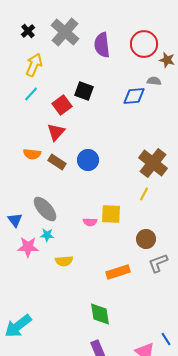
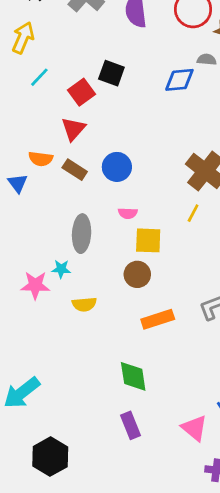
yellow arrow: (34, 65) -> (23, 38), moved
gray ellipse: (45, 209) -> (82, 234), moved, turned 44
blue triangle: (15, 220) -> (18, 183), moved
pink semicircle: (90, 222) -> (128, 213), moved
brown circle: (146, 239) -> (137, 274), moved

